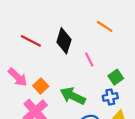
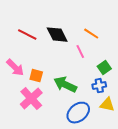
orange line: (105, 26) -> (91, 34), moved
black diamond: (64, 41) -> (57, 35), turned -45
orange square: (41, 86) -> (36, 76), turned -32

